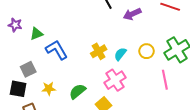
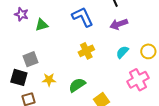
purple arrow: (132, 14) -> (119, 24), moved
blue L-shape: (57, 50) -> (83, 17), moved
yellow cross: (99, 51) -> (86, 51), moved
pink cross: (115, 80) -> (138, 80), moved

